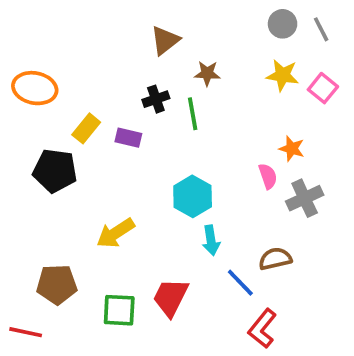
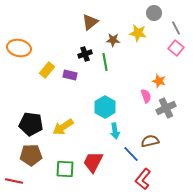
gray line: (321, 29) -> (176, 28), moved
yellow star: (283, 75) -> (138, 33), moved
black pentagon: (55, 171) -> (31, 124), moved

